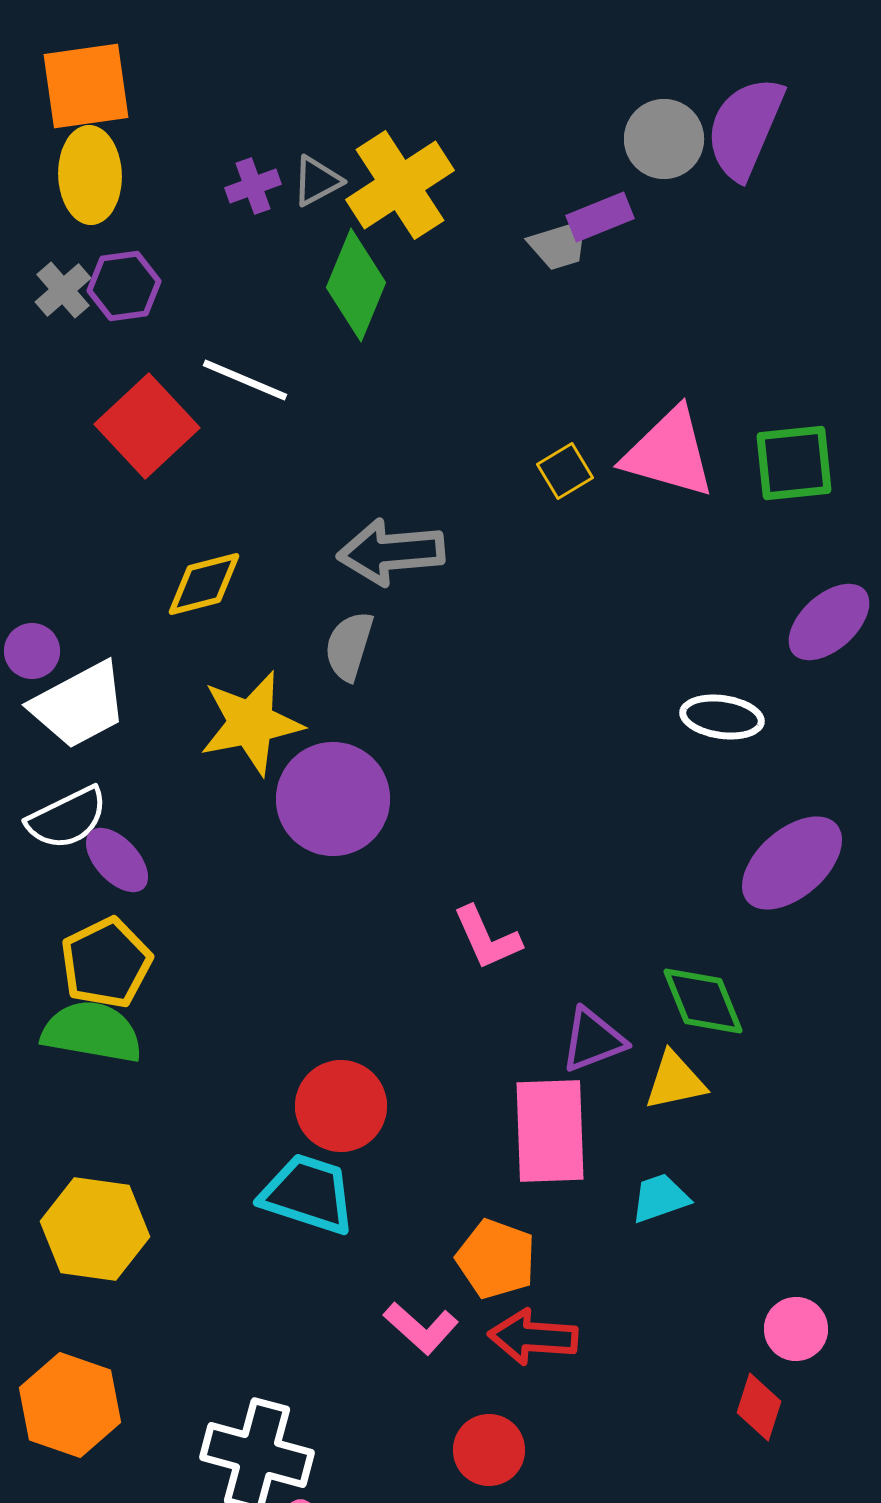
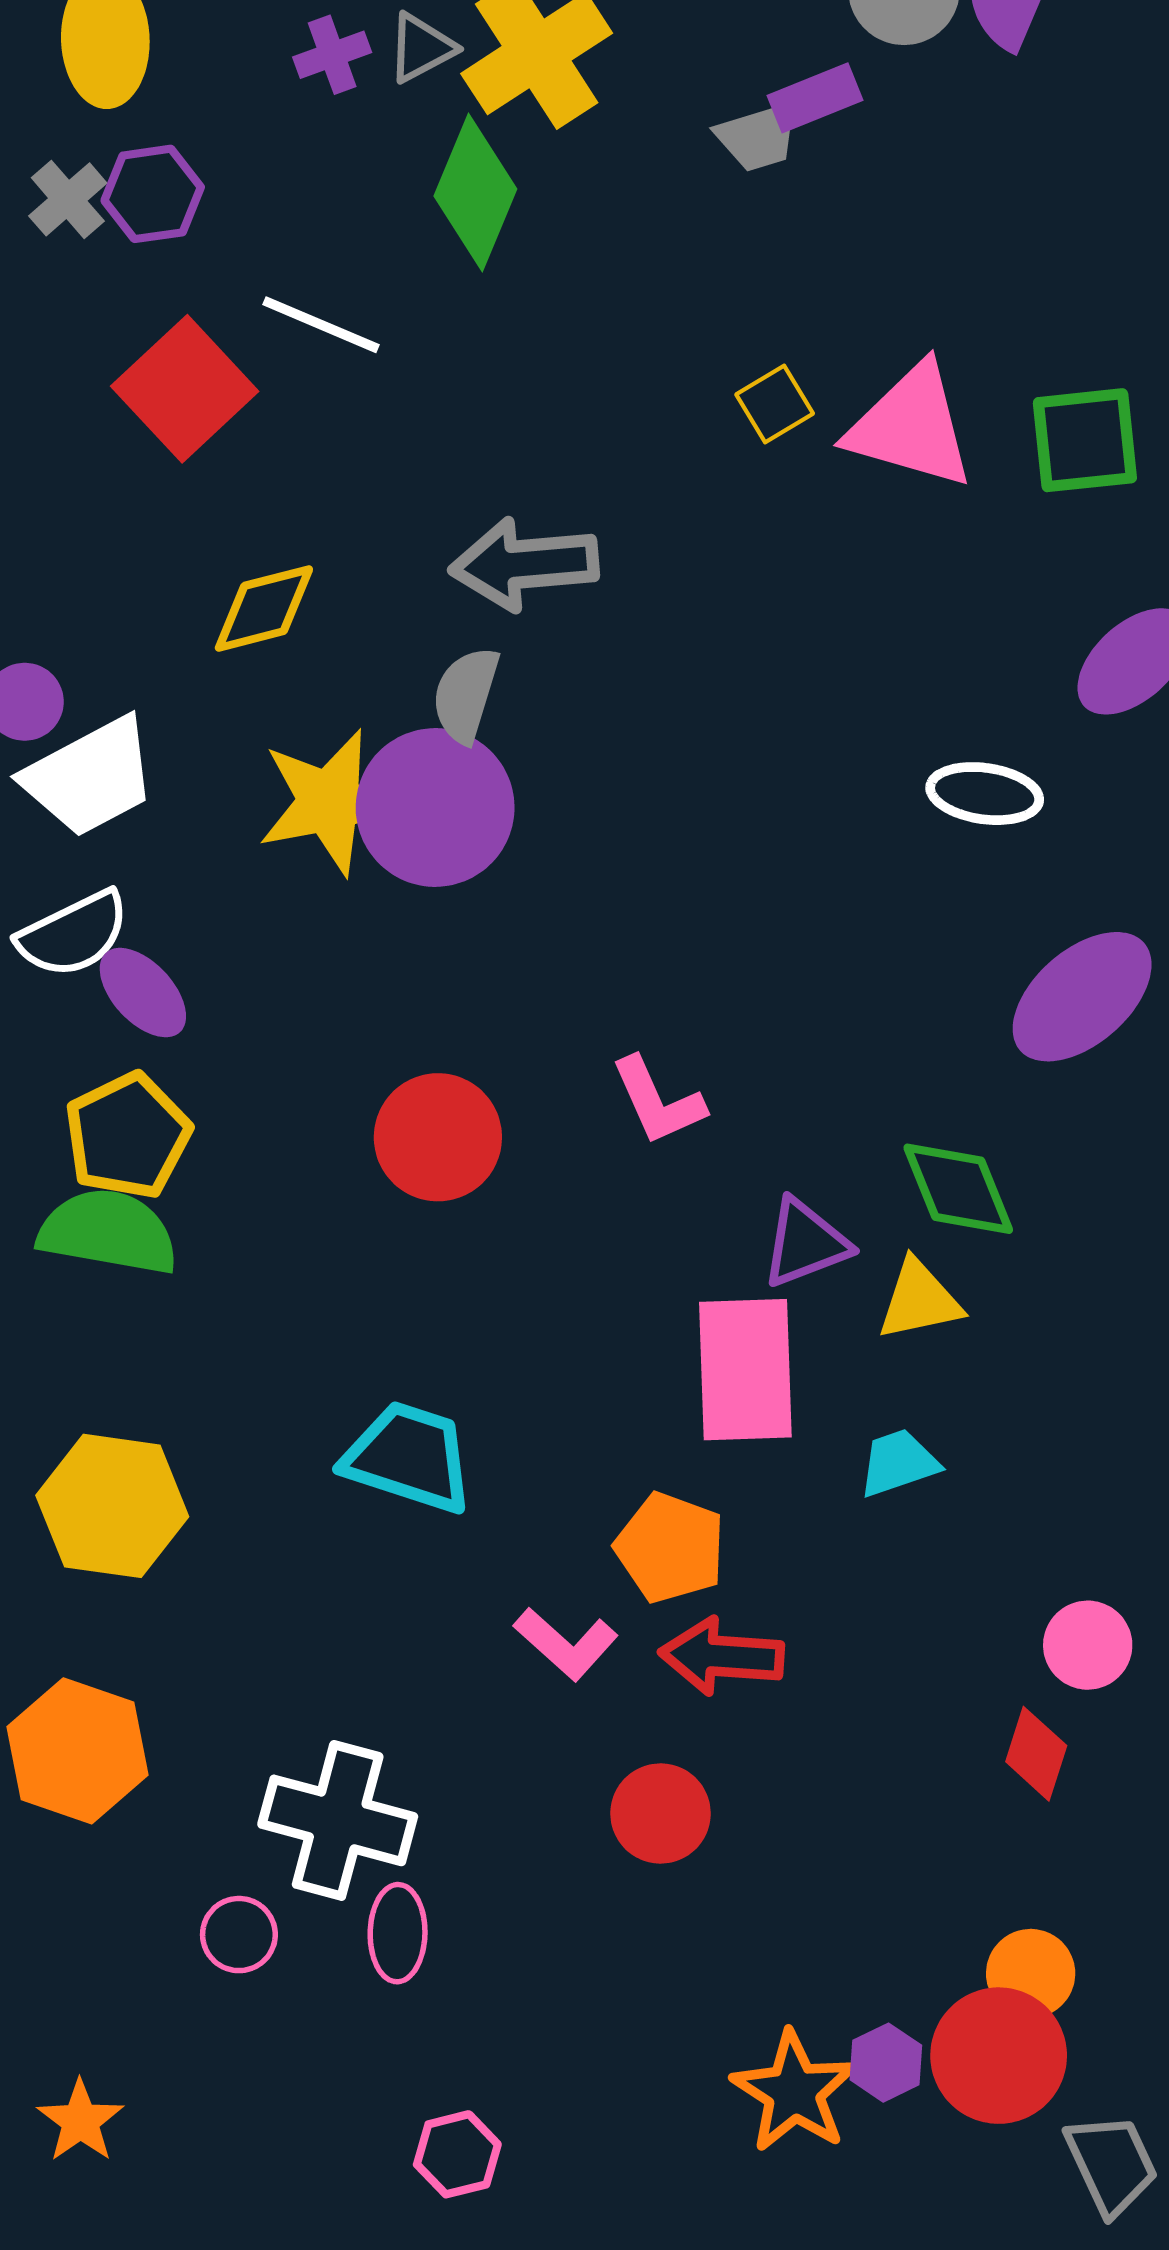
yellow square: (565, 471) -> (775, 404), moved
purple circle: (333, 799) -> (435, 807), moved
red circle: (341, 1106) -> (438, 1137), moved

